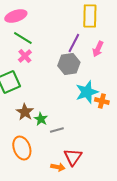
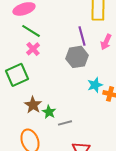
purple line: (74, 43) -> (82, 36), turned -42
cyan star: (87, 92) -> (95, 85), size x0.7

